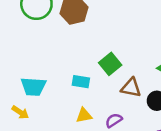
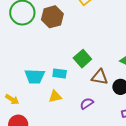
cyan trapezoid: (33, 87) -> (35, 76), moved
yellow triangle: (84, 115) -> (55, 96), moved

